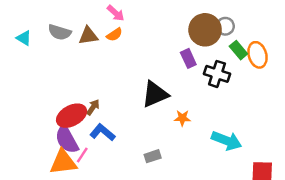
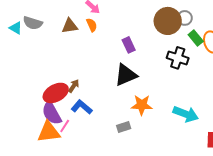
gray semicircle: (60, 32) -> (33, 23), moved
orange semicircle: (114, 35) -> (92, 25), turned -80
purple rectangle: (188, 58) -> (129, 45), moved
orange star: (182, 118) -> (142, 105), moved, size x1.5

